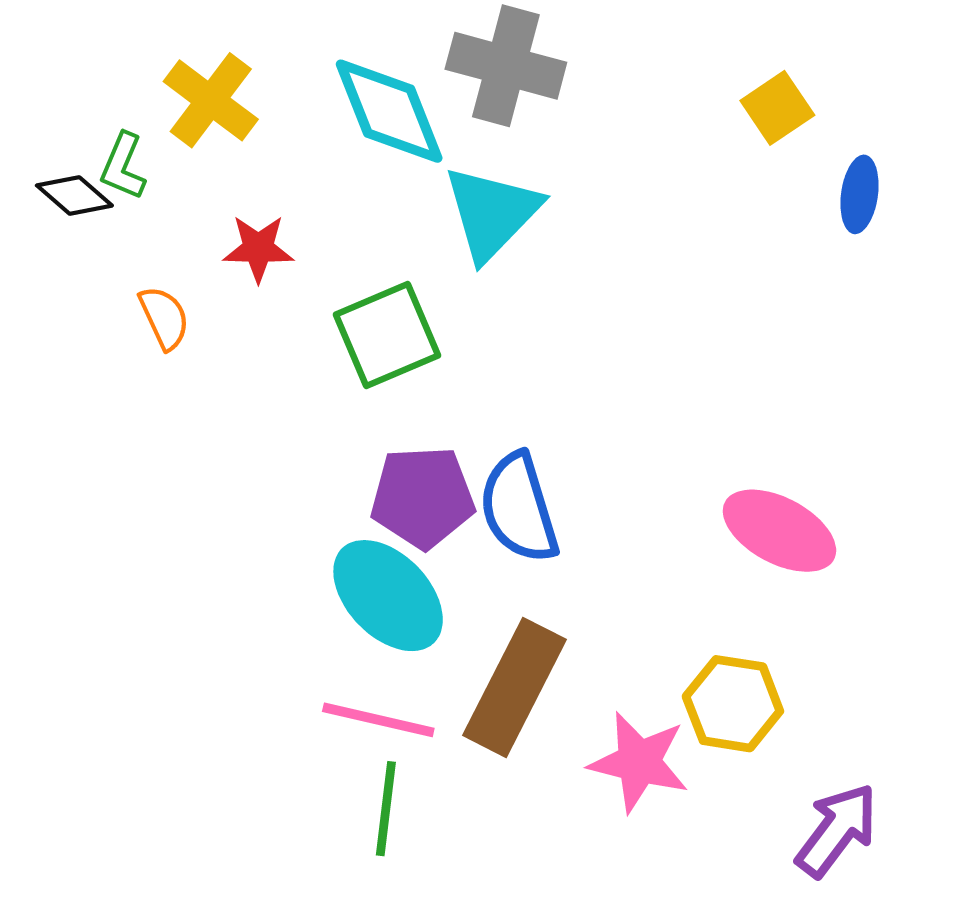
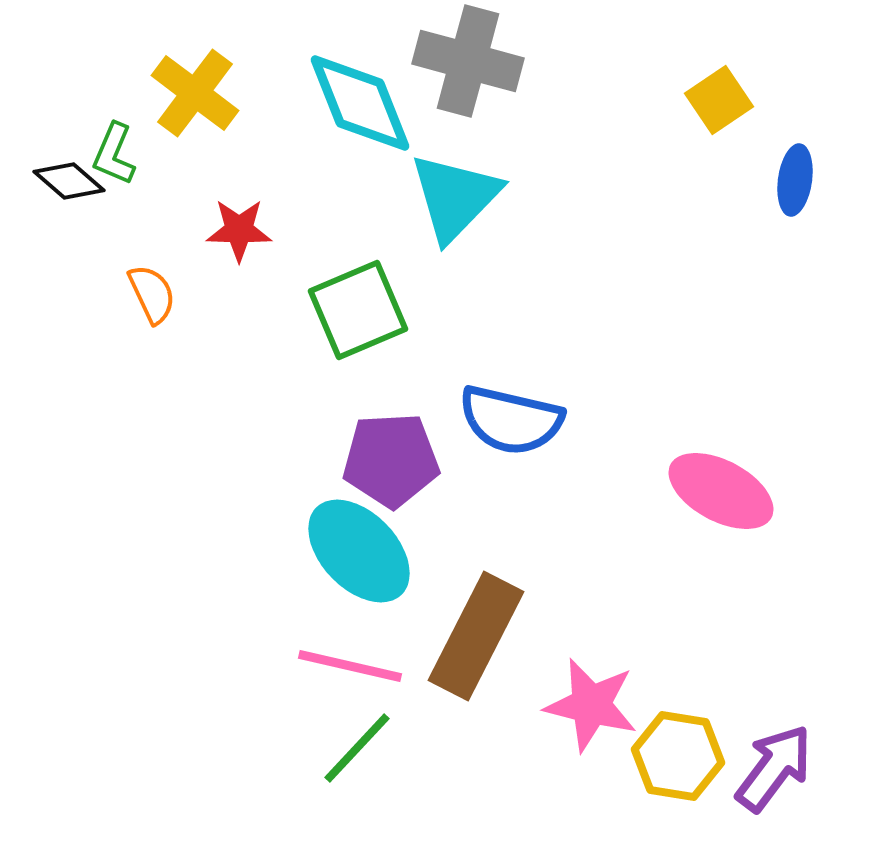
blue semicircle: (519, 508) -> (511, 420), moved, turned -60
yellow hexagon: (733, 704) -> (678, 756), moved
green line: (386, 809) -> (357, 748), turned 36

